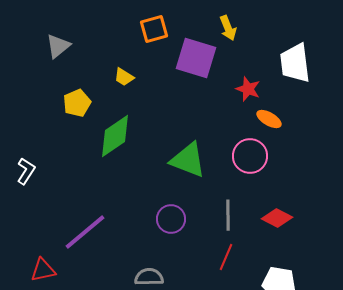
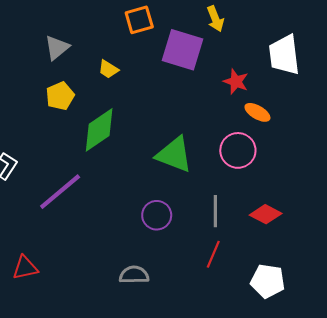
gray triangle: (58, 46) -> (57, 48), moved
purple line: (85, 232) -> (60, 192), moved

